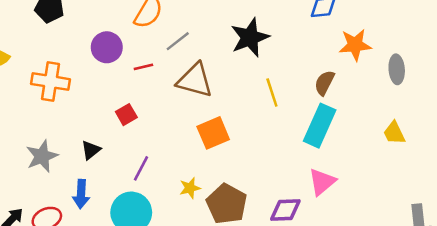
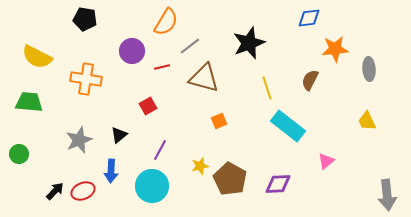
cyan rectangle: (320, 126) -> (288, 126), moved, turned -76
orange square: (213, 133) -> (219, 121), size x0.6
pink triangle: (322, 182) -> (326, 161), moved, size x0.7

